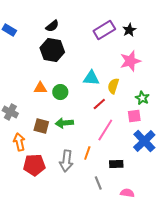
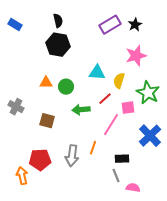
black semicircle: (52, 26) -> (58, 21), turned -64
green star: (142, 98) -> (148, 93), size x1.6
pink square: (134, 116) -> (128, 108), moved
green arrow: (64, 123) -> (81, 110), moved
orange arrow: (19, 142) -> (22, 176), moved
gray line: (98, 183) -> (116, 176), moved

